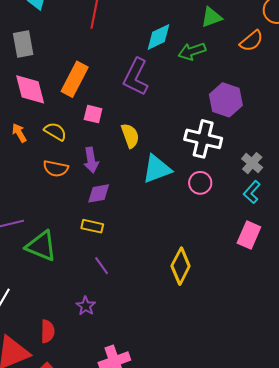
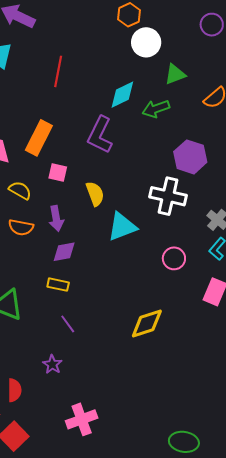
pink circle: (200, 183) -> (174, 258), moved
yellow diamond: (181, 266) -> (147, 324), turned 45

